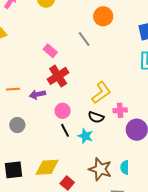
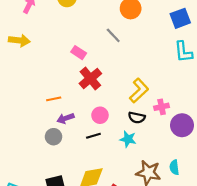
orange line: (13, 89) -> (54, 99), moved
purple arrow: (37, 94) -> (65, 118), moved
black line: (65, 130) -> (93, 136), moved, turned -72

